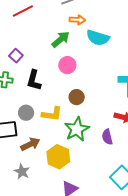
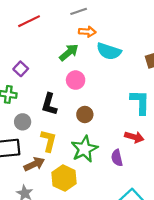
black L-shape: (34, 80) -> (49, 104), moved
gray circle: (26, 113) -> (23, 122), moved
yellow L-shape: (52, 114) -> (49, 141), moved, turned -85

